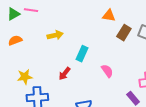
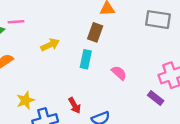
brown rectangle: (124, 33) -> (95, 32), moved
red arrow: (65, 74) -> (75, 105), moved, turned -56

